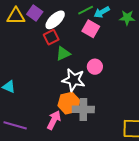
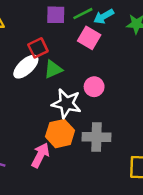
purple square: (35, 13) -> (56, 15), moved, turned -35
white ellipse: (55, 20) -> (26, 67), moved
gray cross: (83, 109) -> (96, 137), moved

